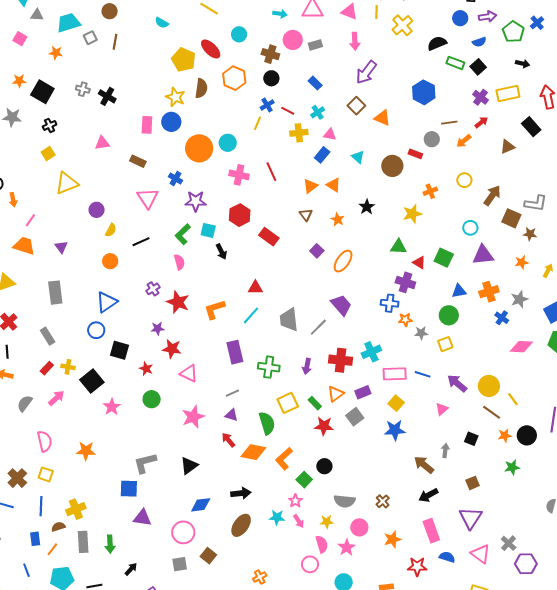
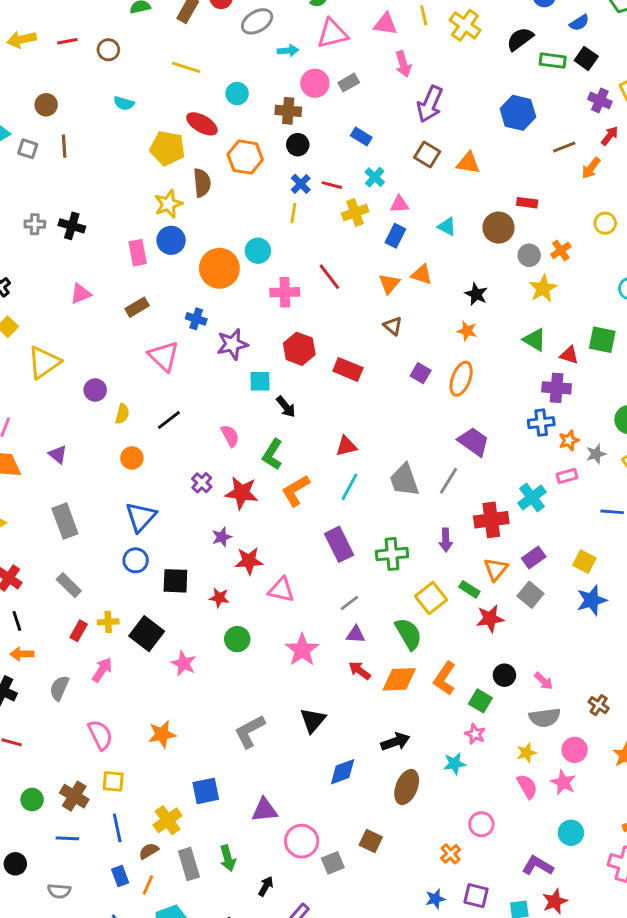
gray square: (90, 38) -> (28, 149), turned -32
yellow star: (175, 97) -> (168, 204), turned -30
gray circle: (432, 139) -> (529, 255), moved
brown rectangle: (138, 161) -> (137, 307), turned -42
orange star: (338, 219) -> (467, 331), moved
green L-shape: (183, 234) -> (273, 454), moved
green triangle: (398, 247) -> (535, 340), turned 42
pink rectangle: (395, 374) -> (567, 476), moved, size x0.6
blue square: (129, 489) -> (206, 791), moved
pink arrow: (299, 521) -> (544, 681), moved
pink circle: (183, 532) -> (302, 841), moved
pink circle: (310, 564) -> (481, 824), moved

